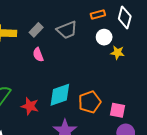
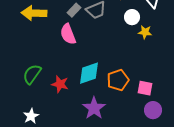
gray rectangle: (36, 30) -> (74, 10), moved
pink semicircle: (38, 55) -> (68, 34), size x1.5

